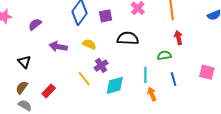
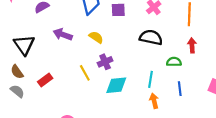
black semicircle: (128, 38) -> (151, 37), moved
black triangle: (24, 62) -> (24, 45), size x1.5
brown semicircle: (22, 88) -> (17, 72), turned -80

